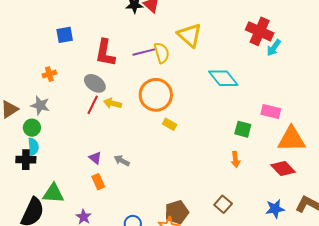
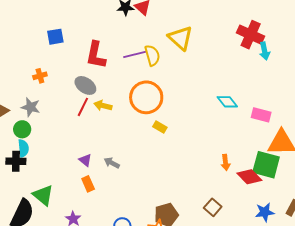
cyan arrow: (274, 48) -> (265, 51), turned -48
cyan diamond: (223, 78) -> (227, 102), moved, size x0.7
green square: (243, 129) -> (266, 165), moved, size x1.6
red diamond: (283, 168) -> (249, 177), moved
green triangle: (53, 193) -> (43, 195), turned 35

